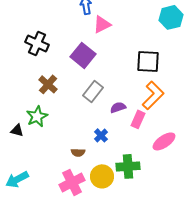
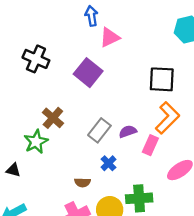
brown cross: (48, 84) -> (53, 118), moved
gray rectangle: (93, 91) -> (99, 130), moved
black triangle: (17, 130) -> (13, 170), moved

